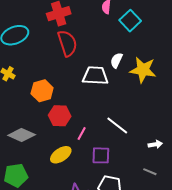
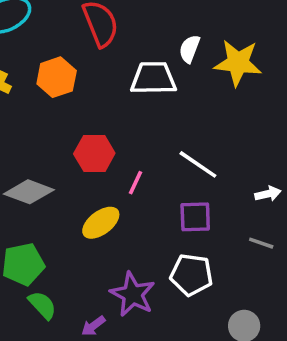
orange hexagon: (42, 91) -> (57, 77), moved
purple square: (101, 155) -> (195, 217), moved

